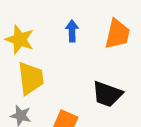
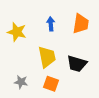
yellow trapezoid: (31, 78) -> (47, 57), moved

